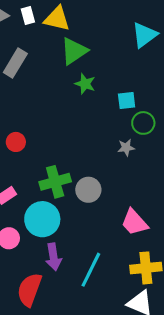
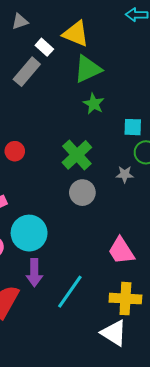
white rectangle: (28, 16) -> (44, 47), moved, turned -42
green cross: (55, 182) -> (77, 155), moved, turned -36
gray circle: (88, 190) -> (82, 193), moved

